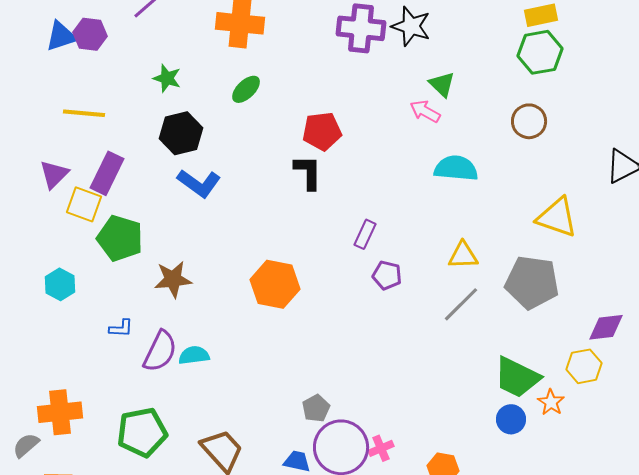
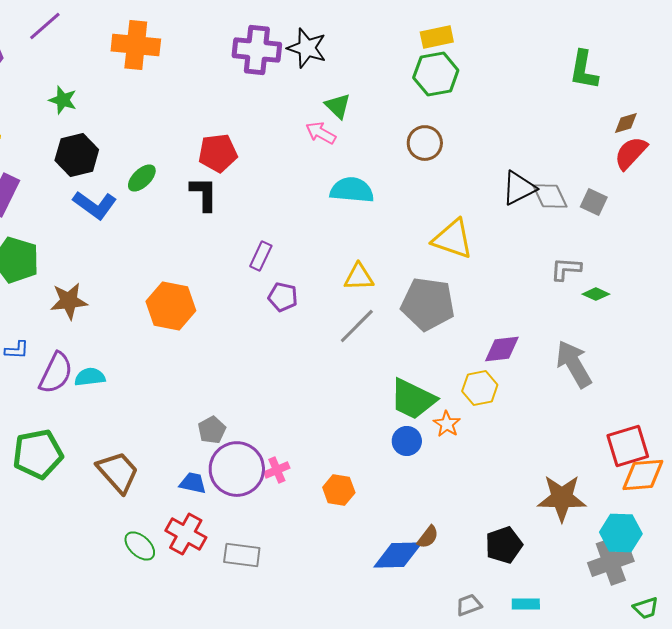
green ellipse: (246, 89) -> (142, 178), moved

